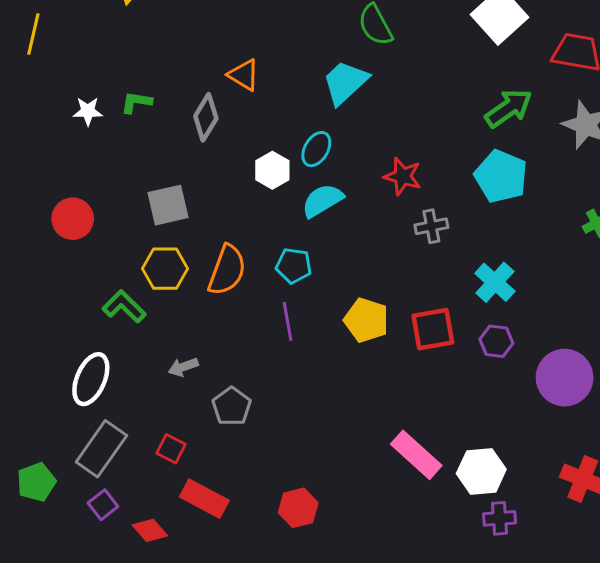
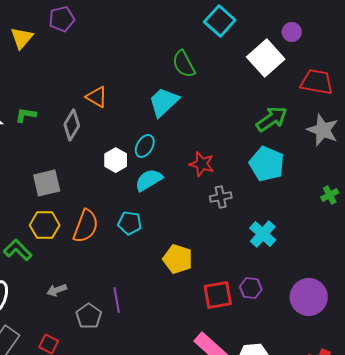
purple line: (288, 322) -> (117, 300), moved
red square: (433, 329) -> (218, 295), moved
purple hexagon: (496, 341) -> (251, 288), moved

